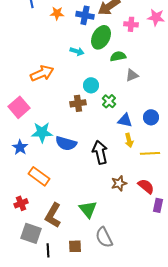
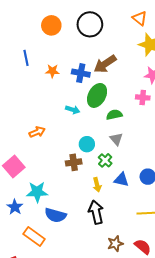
pink cross: (131, 24) -> (143, 97), moved
orange arrow: (42, 73) -> (37, 132), size x0.7
gray triangle: (132, 75) -> (116, 139), moved, turned -48
yellow arrow: (129, 140) -> (97, 185), moved
blue semicircle: (66, 143) -> (55, 215), moved

